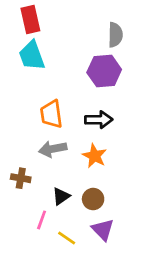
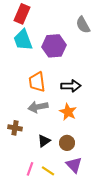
red rectangle: (30, 19) -> (22, 14), turned 36
gray semicircle: (115, 35) -> (83, 25), turned 150
purple hexagon: (104, 71) -> (54, 46), moved
pink line: (42, 220) -> (30, 169), moved

